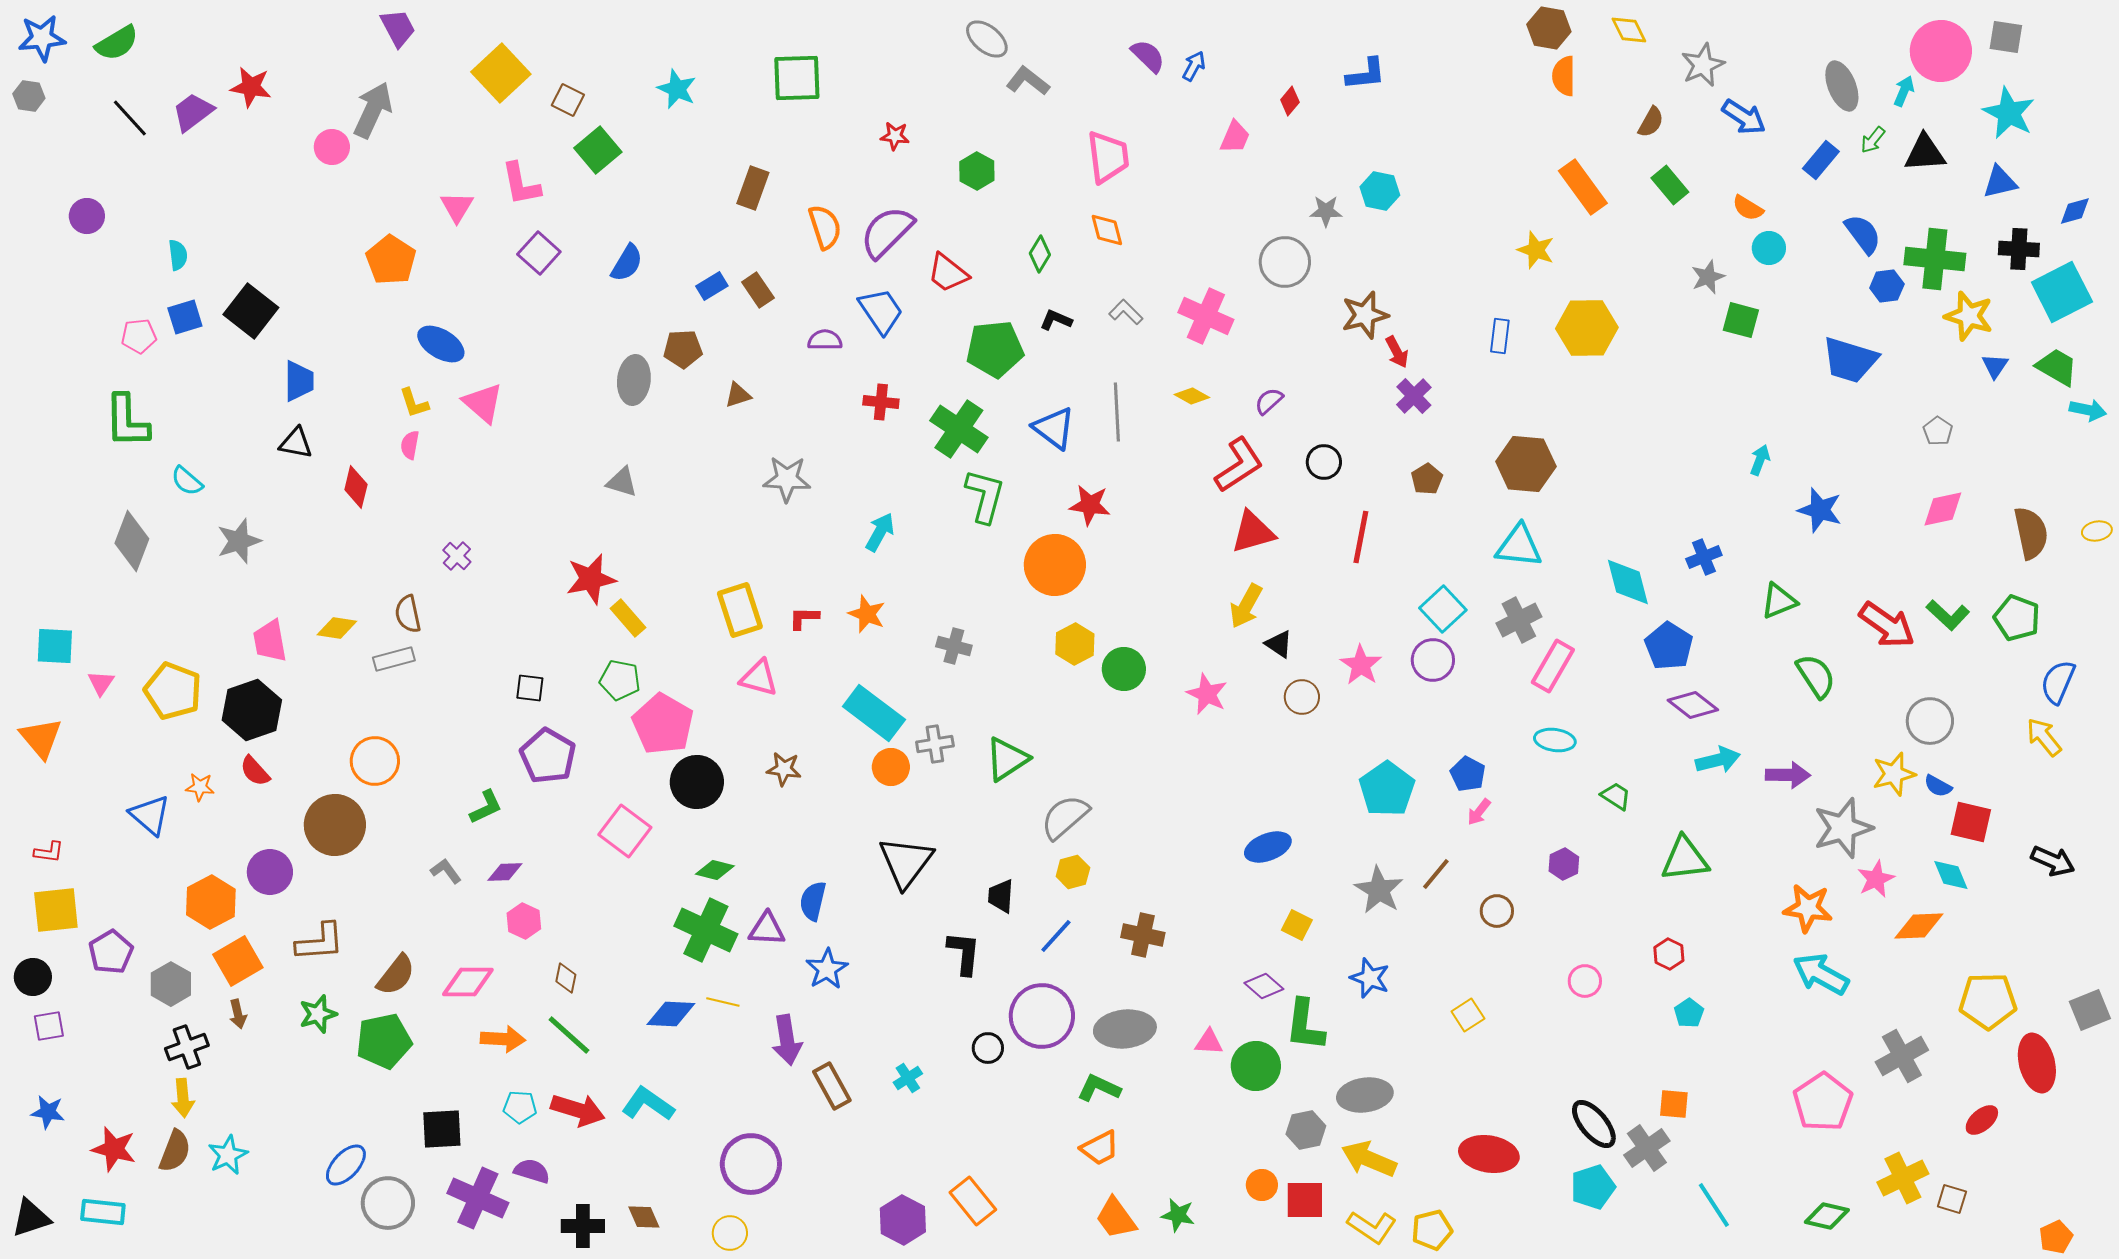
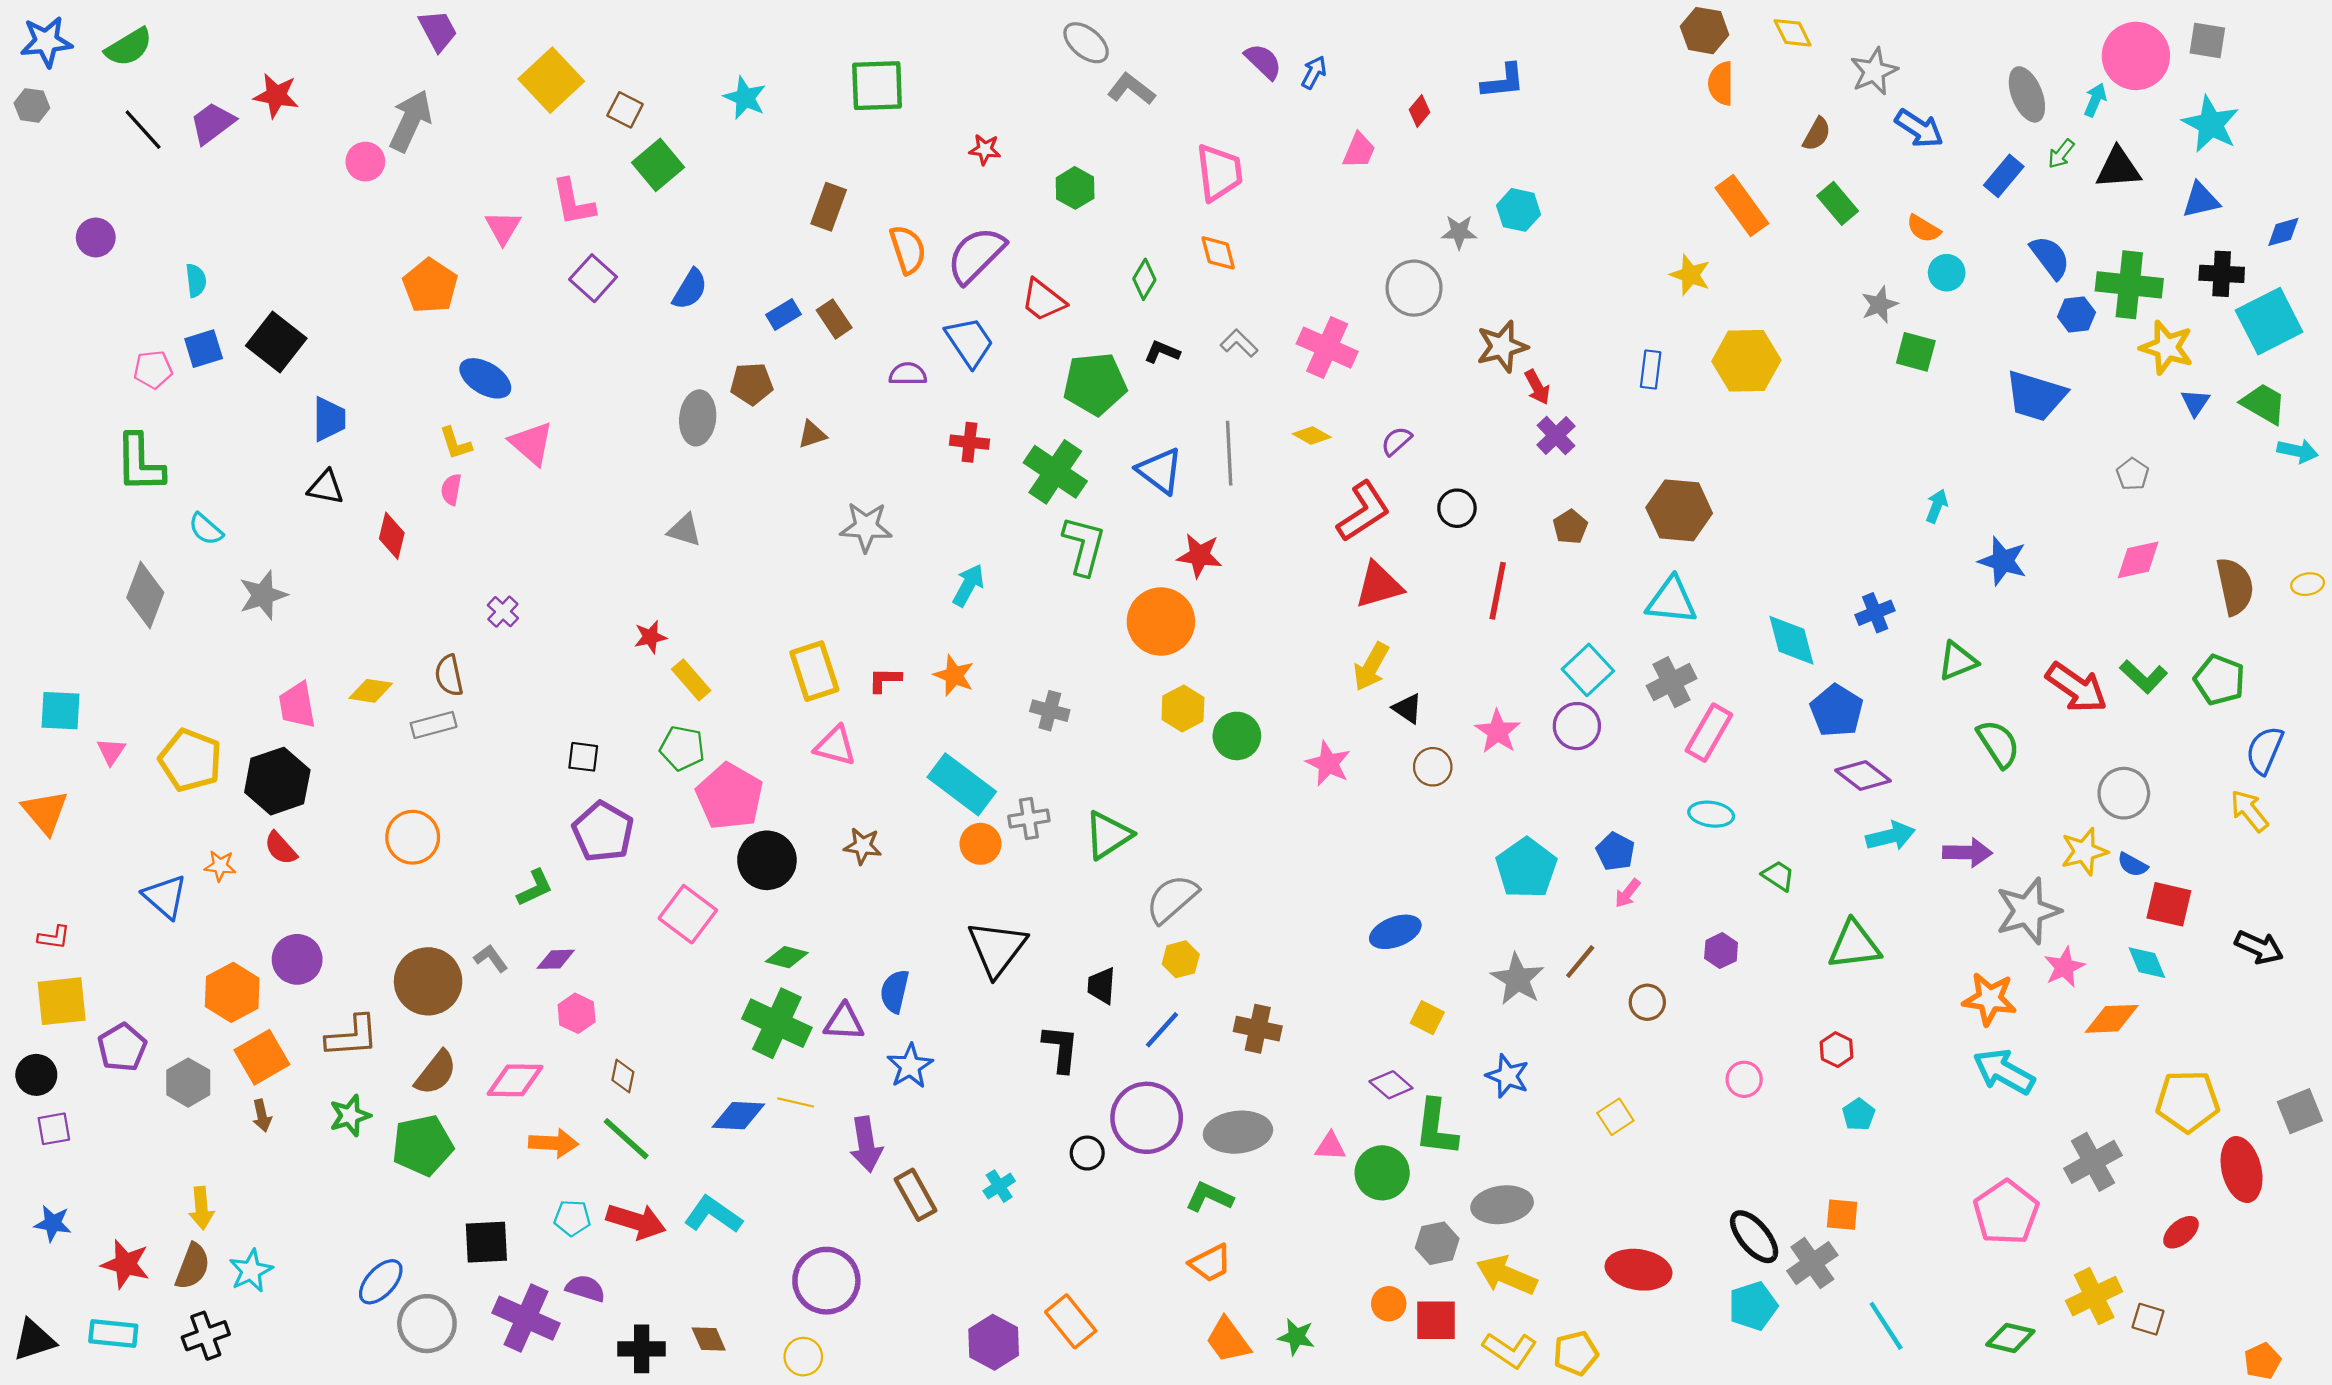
red star: (591, 579) -> (650, 637), size x0.6
brown circle: (335, 825) -> (428, 981), moved
black cross: (187, 1047) -> (206, 1336), moved

